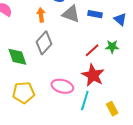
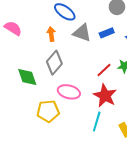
blue rectangle: (95, 14) -> (107, 33), turned -32
pink ellipse: (62, 86) -> (69, 92), moved
yellow pentagon: (24, 93) -> (48, 111), moved

